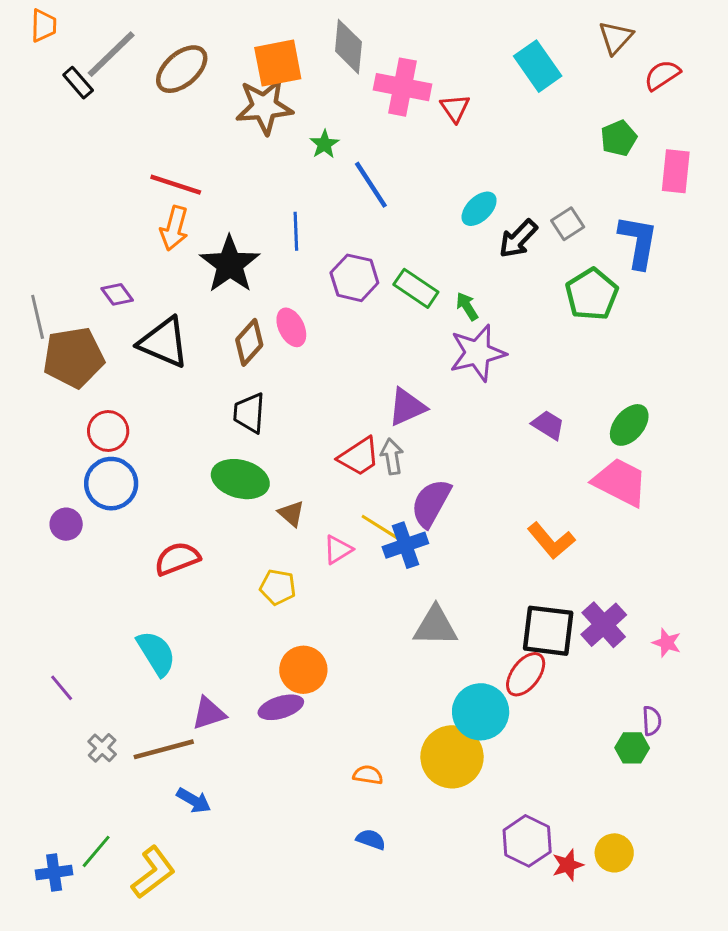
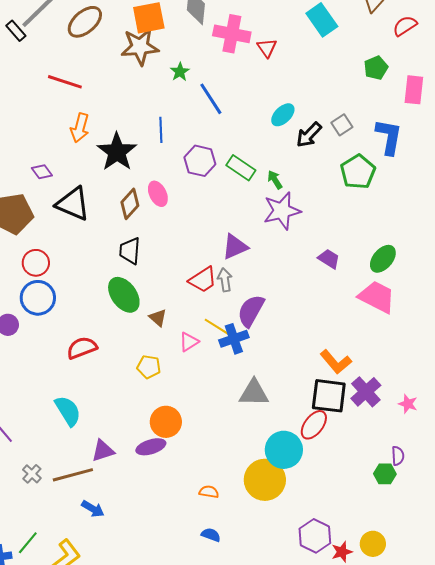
red line: (176, 185) -> (65, 82), moved
green ellipse: (240, 479) -> (124, 295), turned 39
orange L-shape: (551, 541) -> (336, 362), moved

